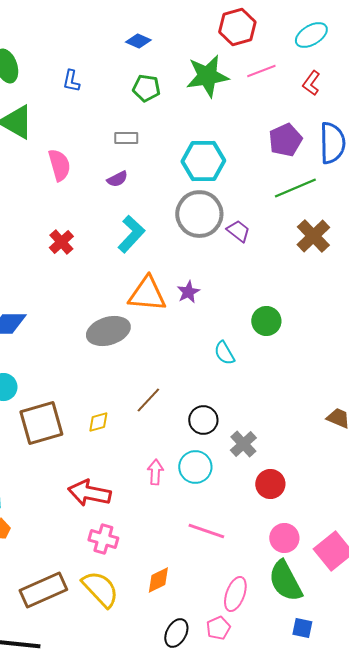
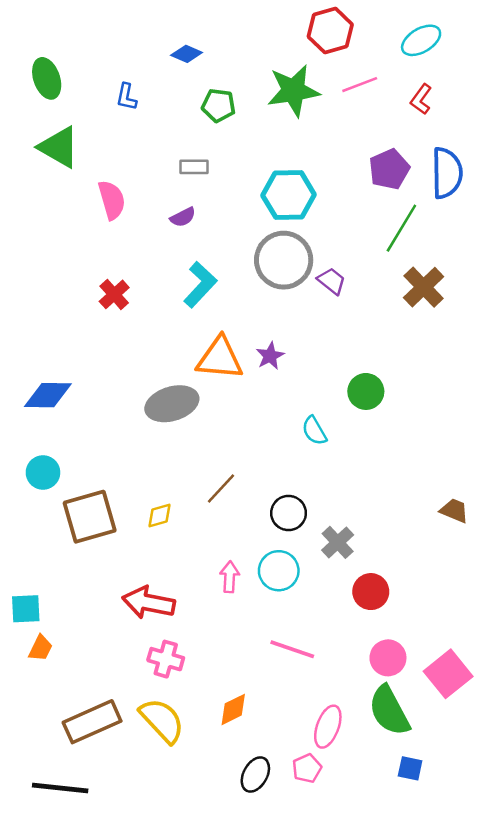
blue diamond: (138, 41) -> (187, 54), moved
green line: (295, 188) -> (401, 228), turned -36

